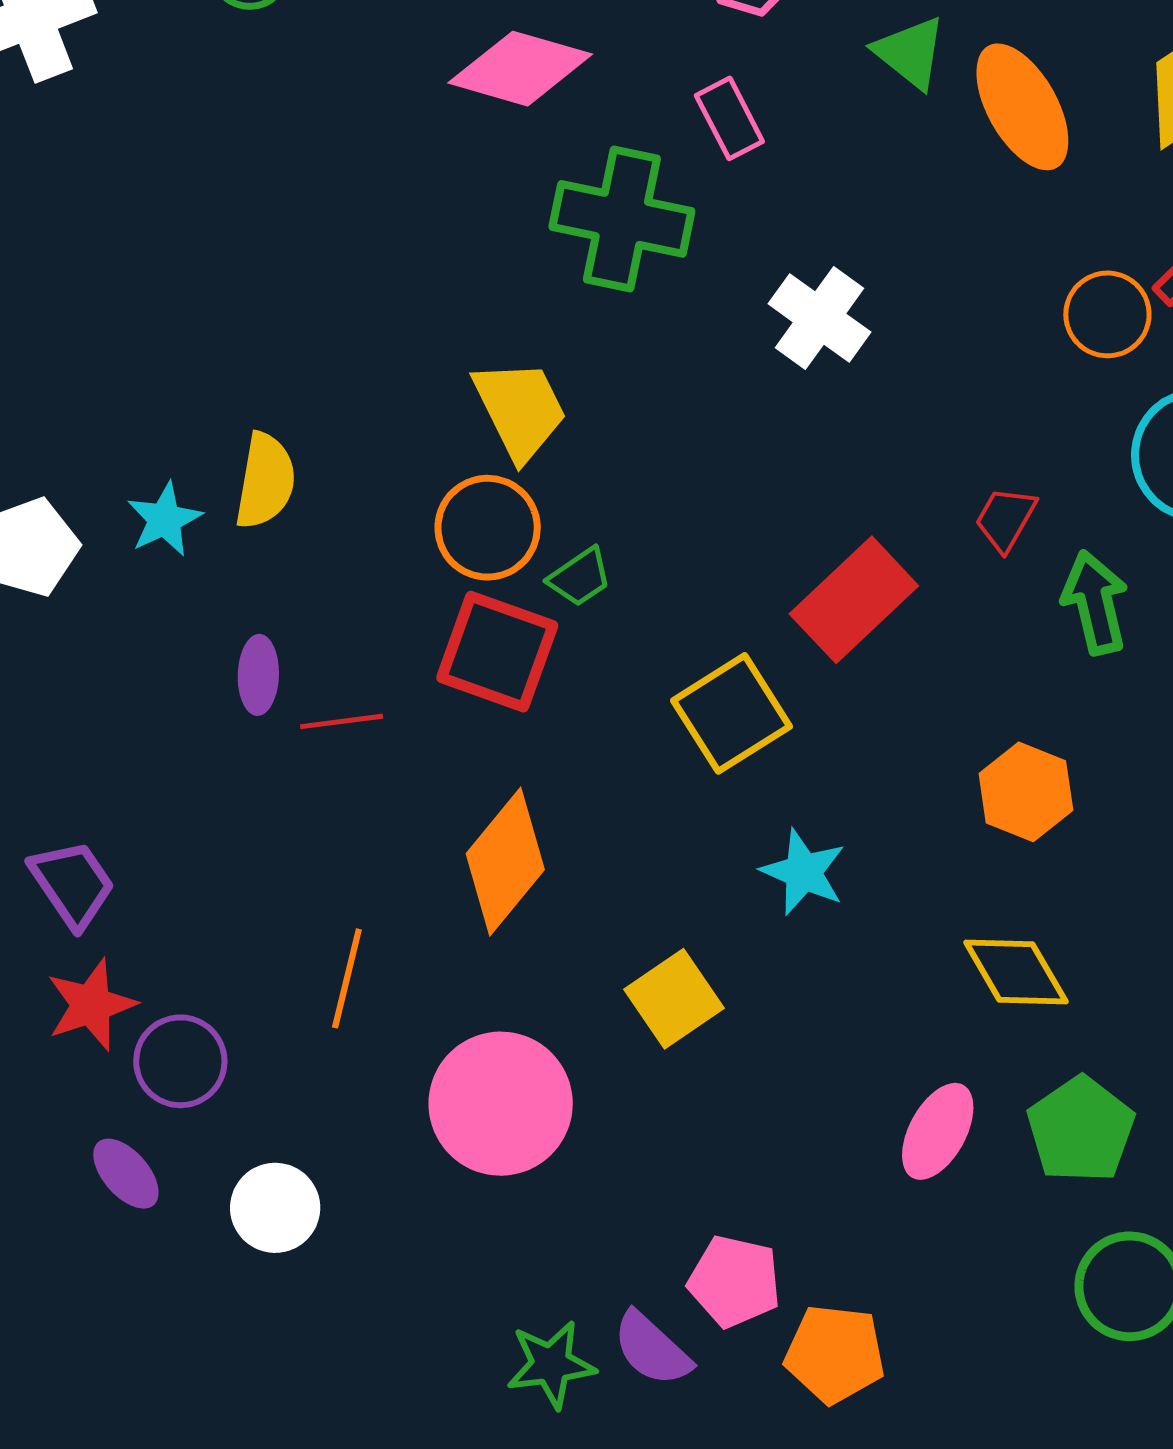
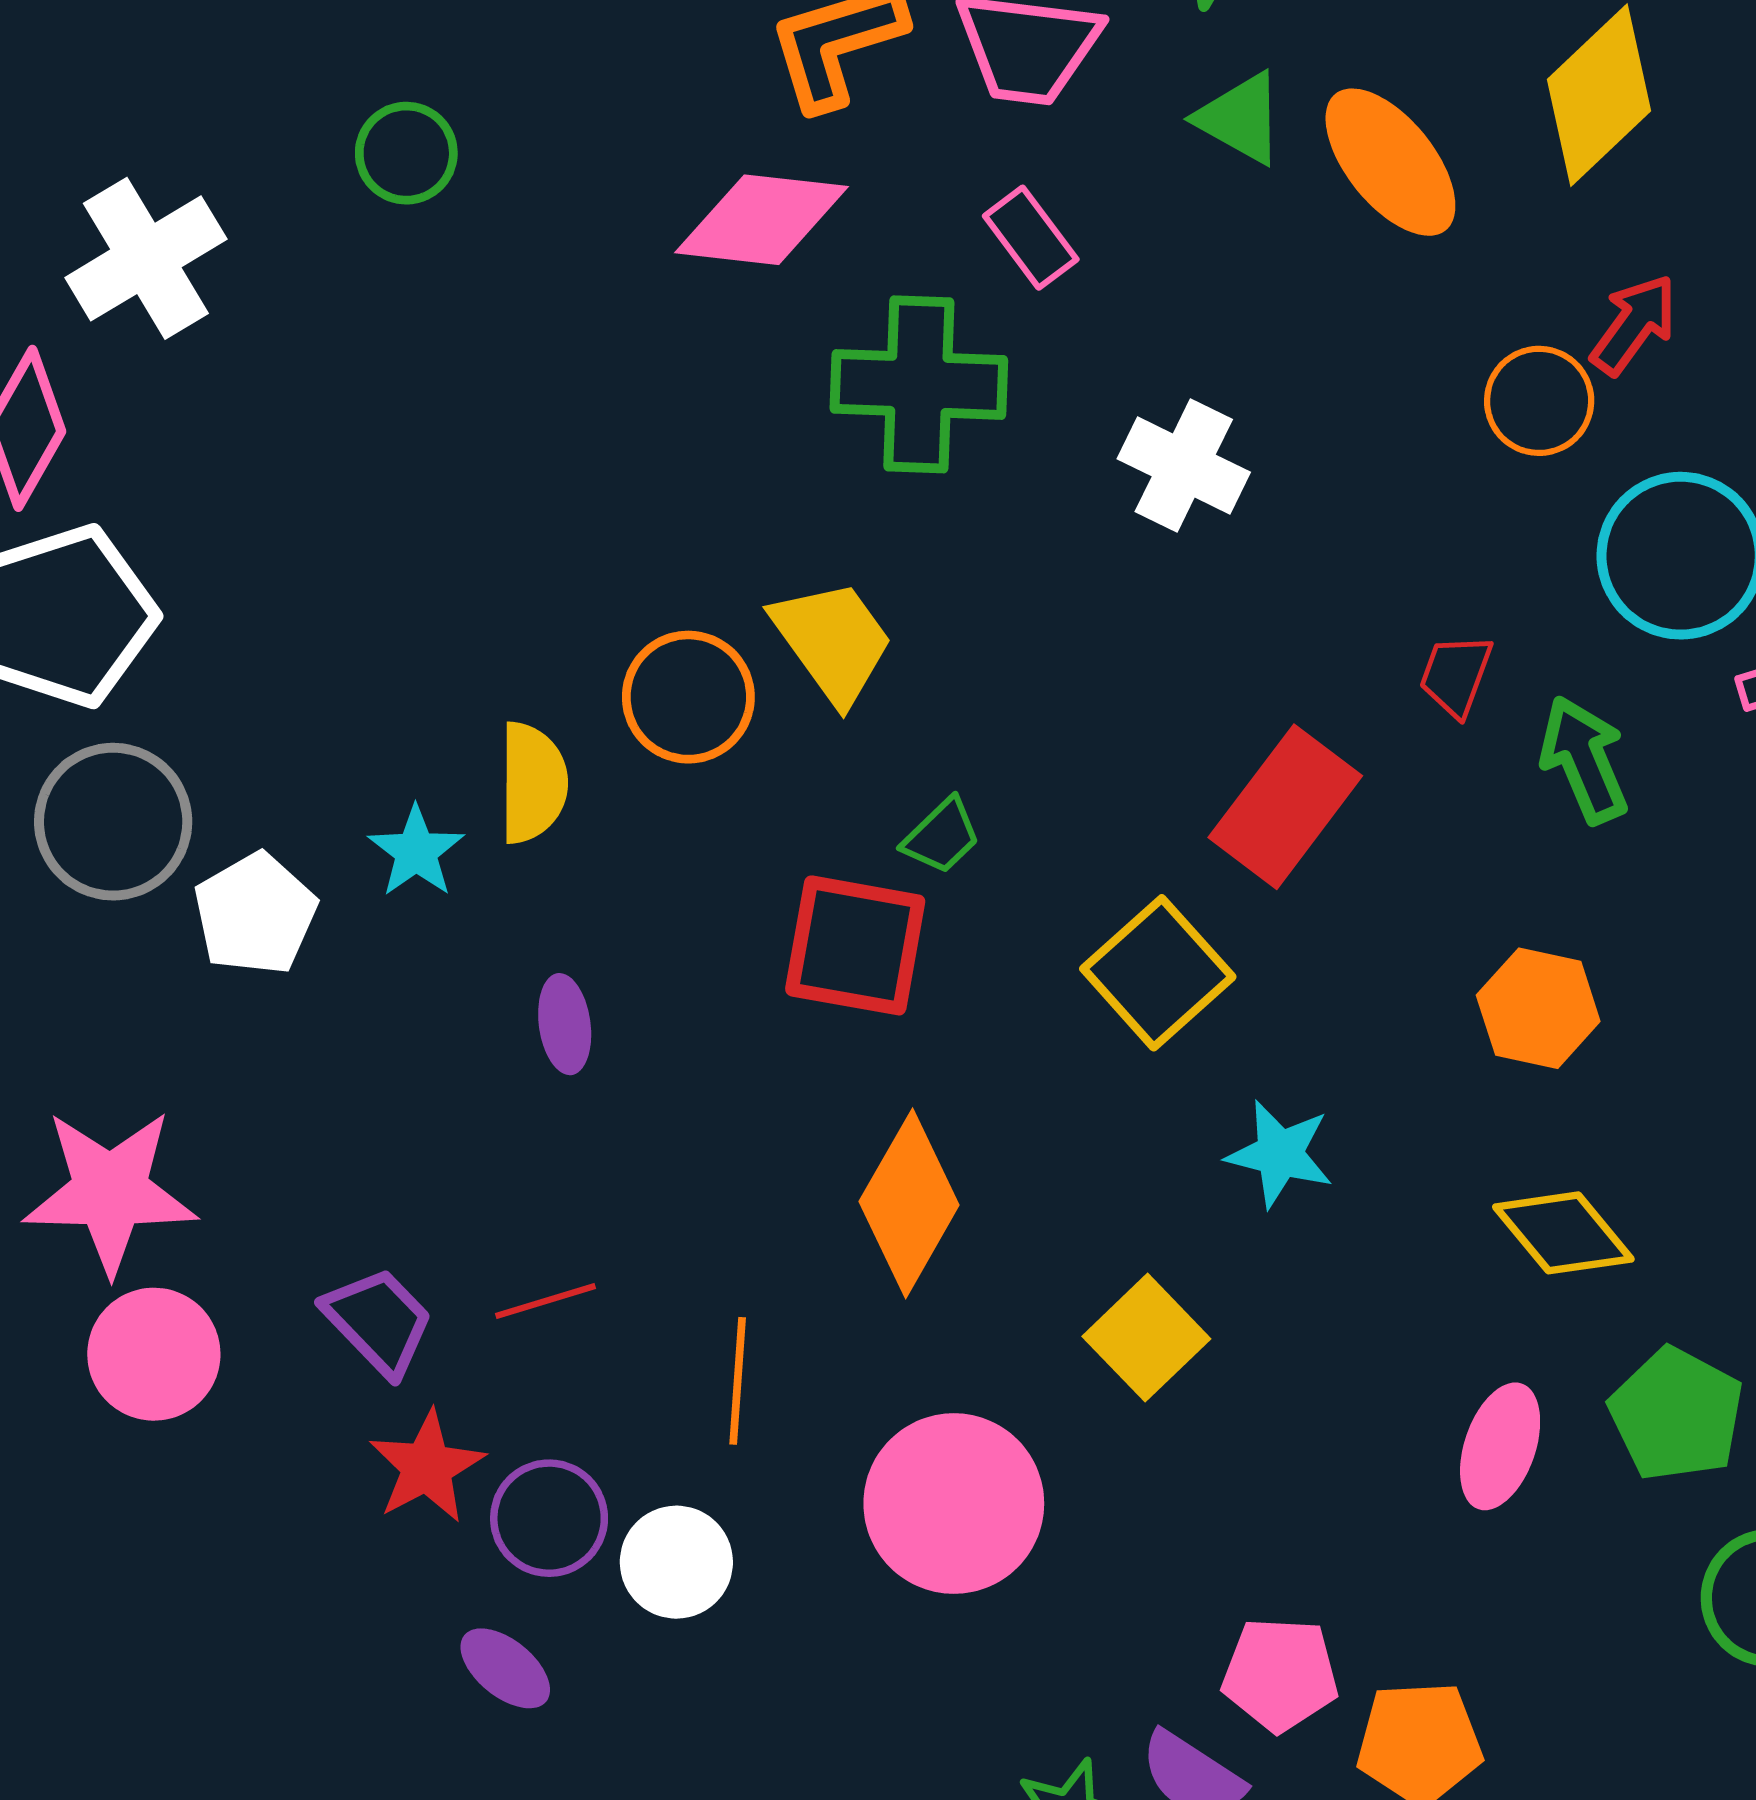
orange circle: (488, 528) -> (688, 697), moved
red line: (342, 721) -> (546, 1301), moved
white circle: (275, 1208) -> (676, 1562), moved

